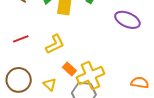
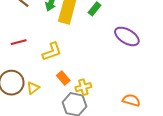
yellow cross: (91, 76) -> (83, 87), size x0.6
yellow triangle: (50, 84) -> (33, 88), moved, turned 32

